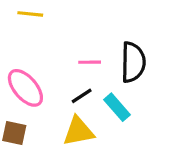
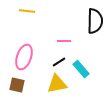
black semicircle: (133, 62) -> (95, 21), moved
pink ellipse: (25, 88) -> (24, 57), turned 60

